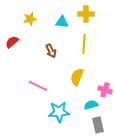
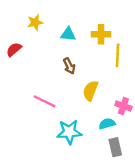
yellow cross: (86, 14) -> (101, 34), moved
cyan triangle: (62, 22) -> (68, 34), moved
yellow line: (84, 44) -> (118, 55), moved
brown arrow: (51, 51) -> (69, 66), moved

